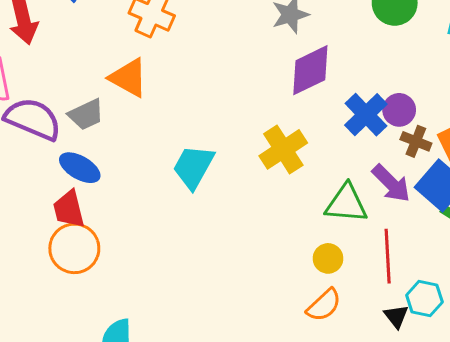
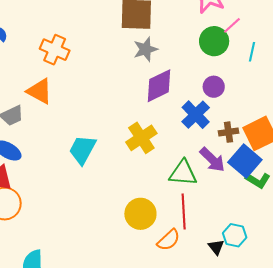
purple circle: (399, 110) -> (214, 87), moved
brown cross: (416, 141) -> (228, 132), turned -30
red line: (388, 256) -> (184, 211), moved
yellow circle: (328, 258) -> (140, 214), moved, size x1.6

